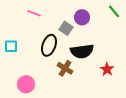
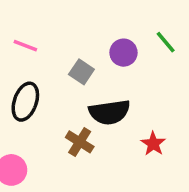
purple circle: (82, 17) -> (123, 53), moved
black ellipse: (49, 45) -> (25, 102), moved

